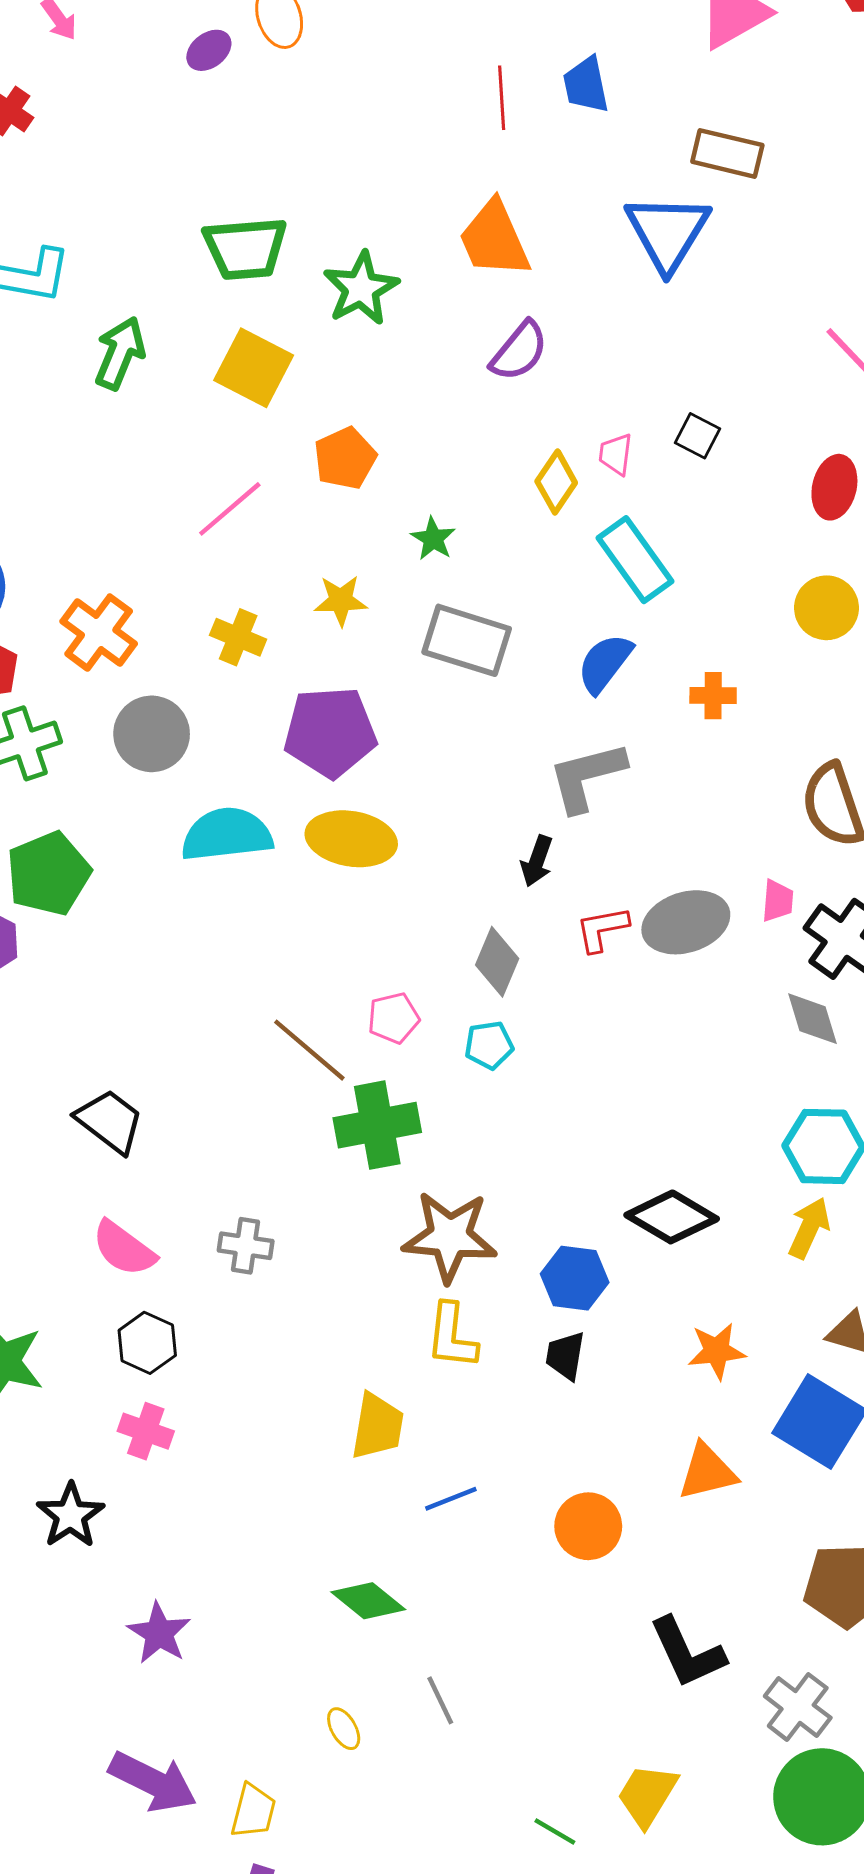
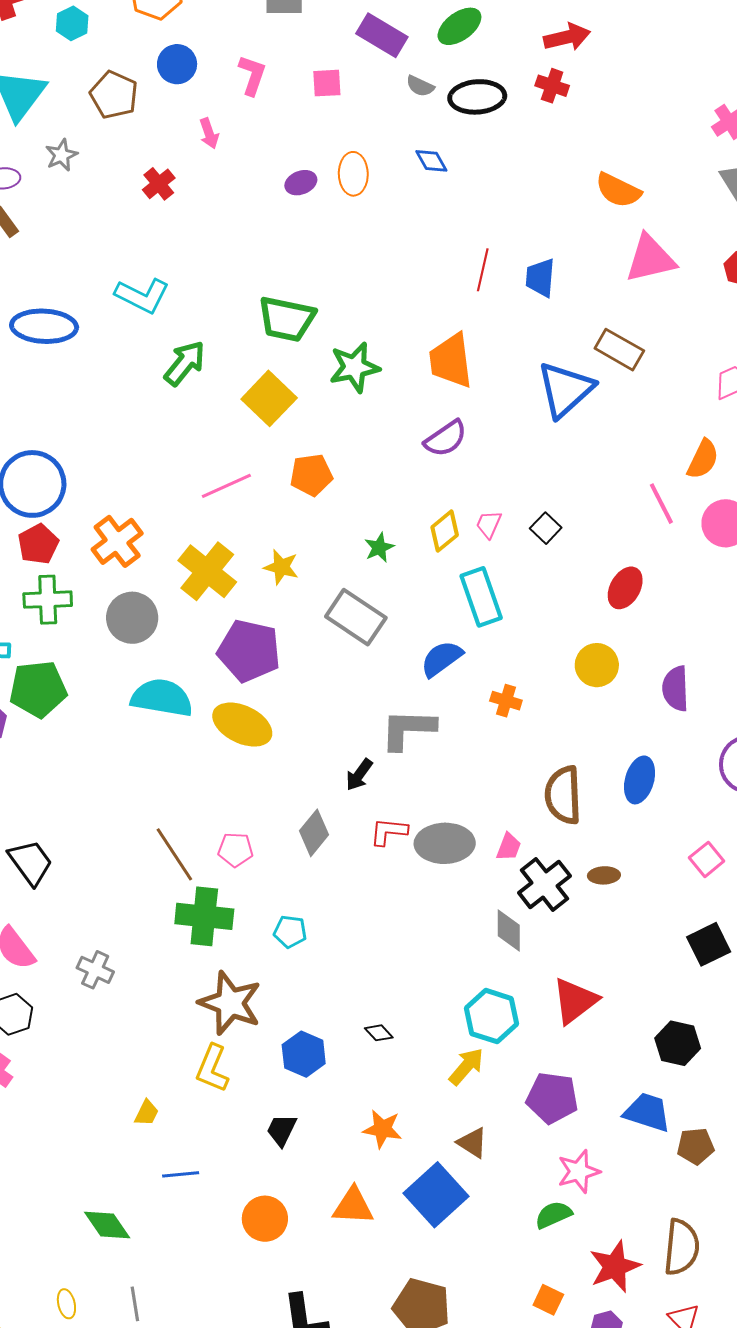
green star: (433, 539) -> (379, 547), moved
yellow cross: (238, 637) -> (207, 571), size x1.6
cyan pentagon: (489, 1045) -> (290, 932), moved
black diamond: (672, 1217) -> (379, 1033), size x0.5
black trapezoid: (565, 1356) -> (282, 1130), moved
yellow trapezoid: (377, 1426) -> (147, 1113), size x0.6

